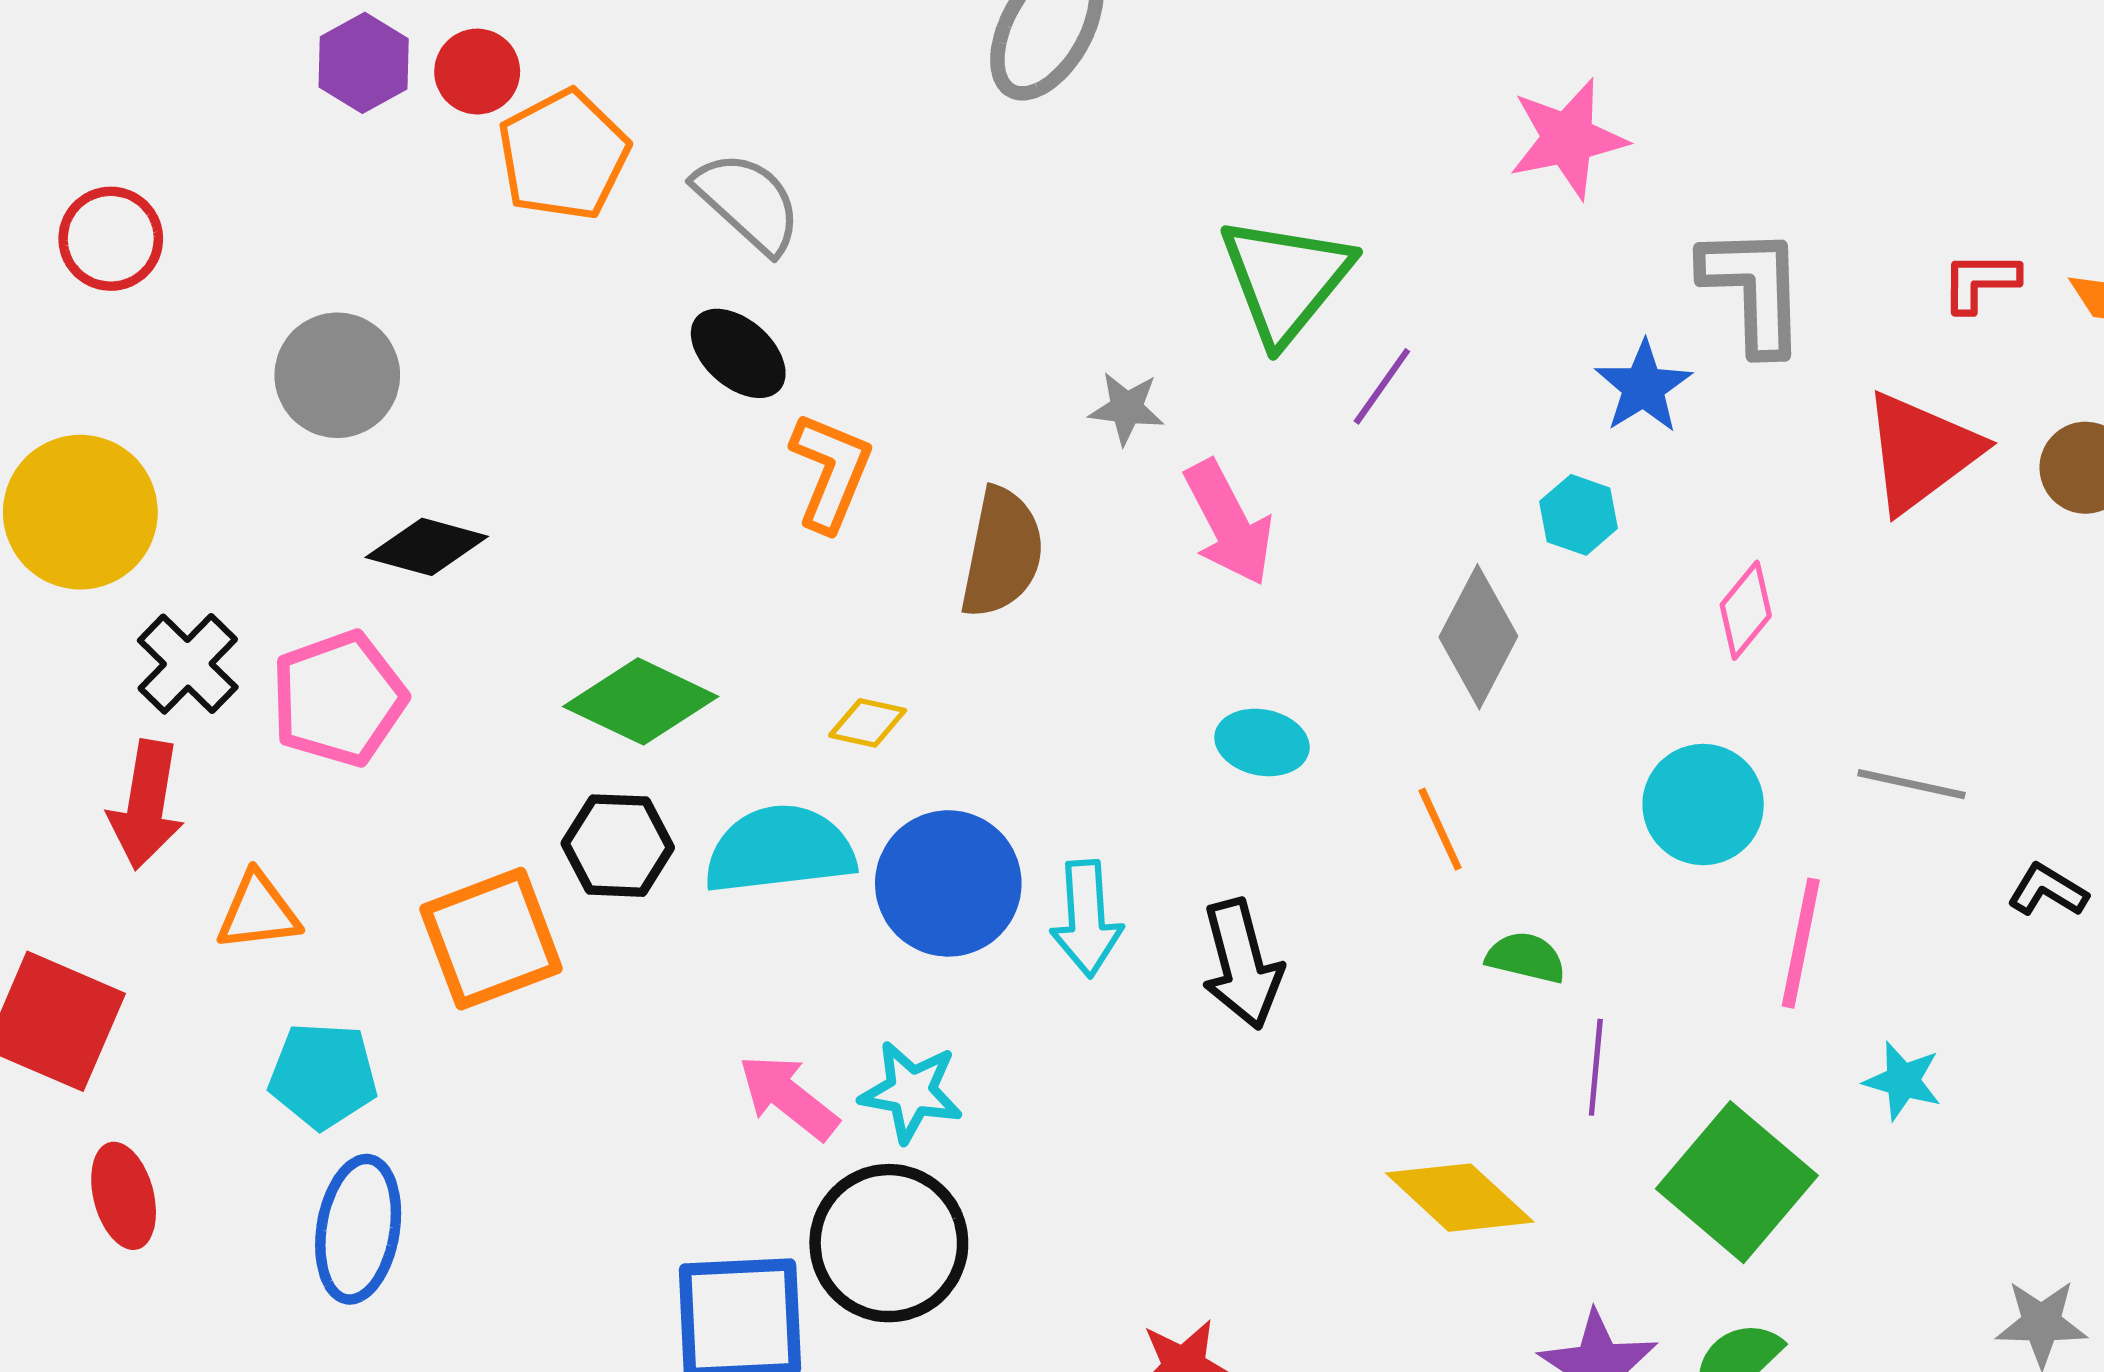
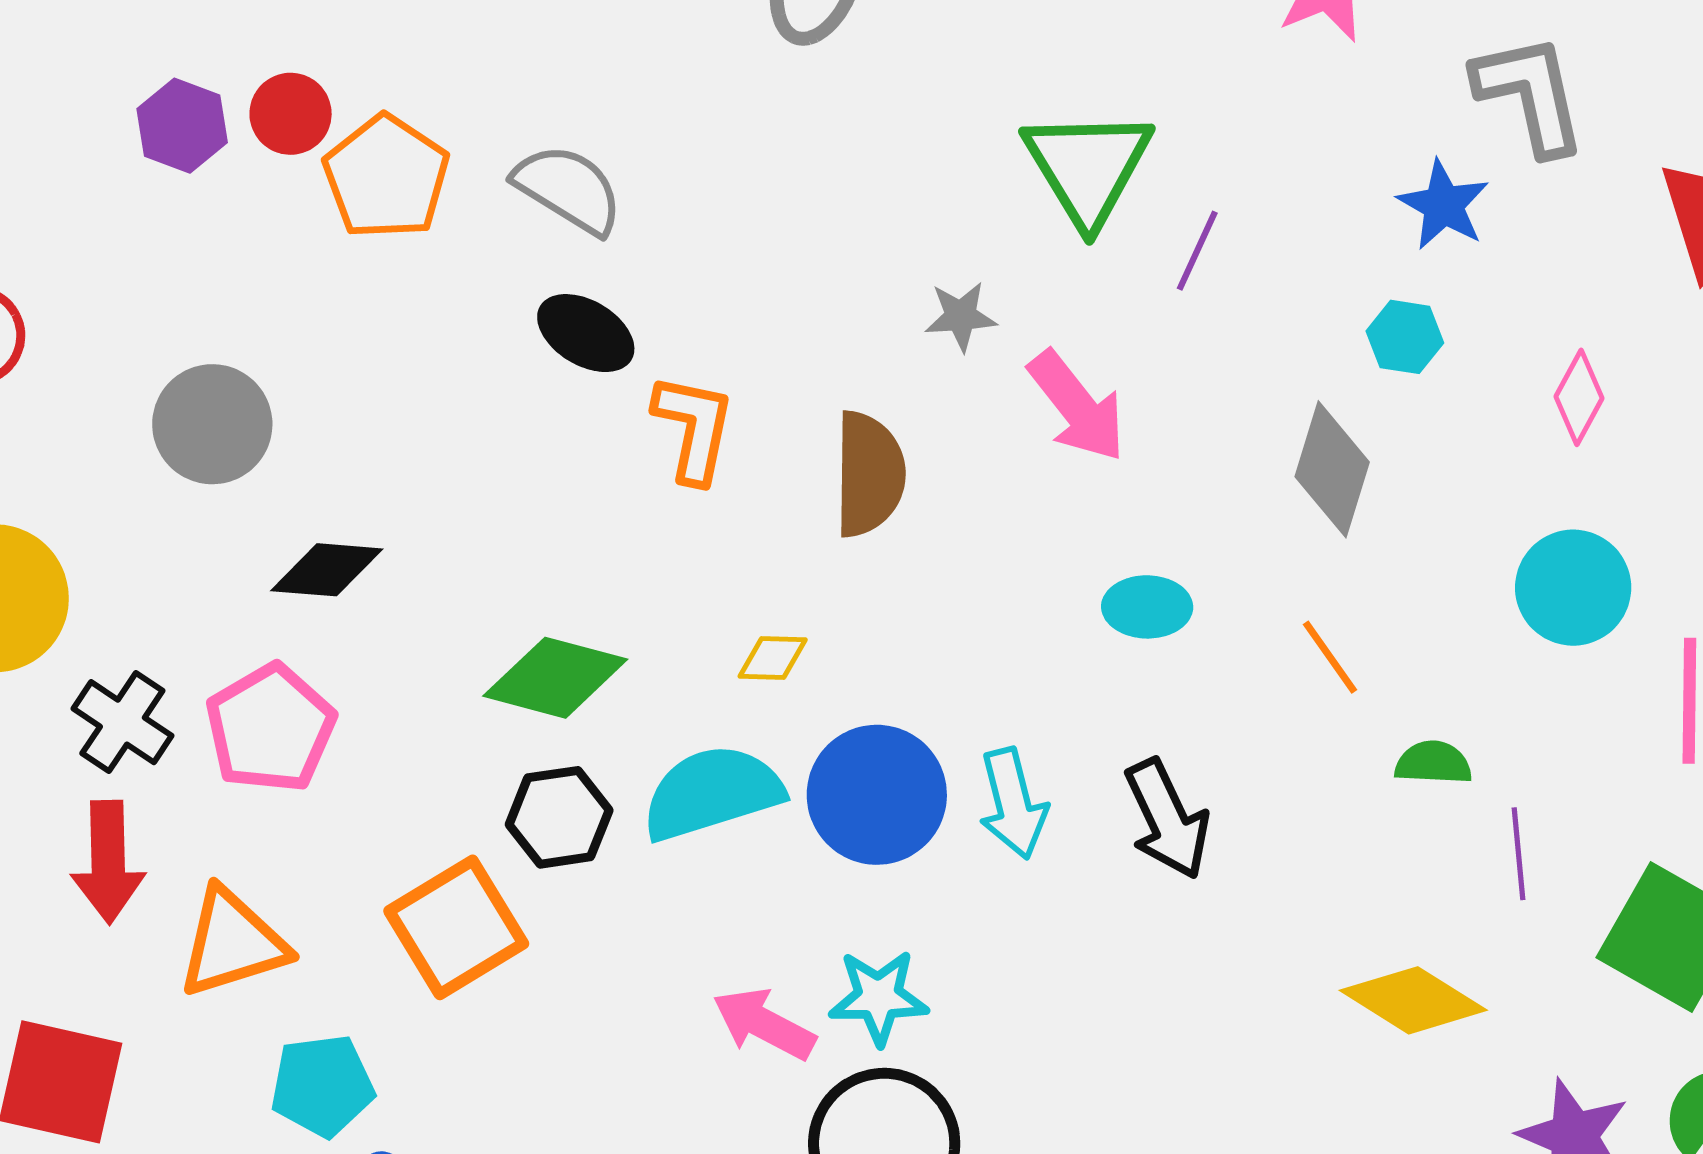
orange triangle: (258, 912) -> (232, 943), size x1.4

